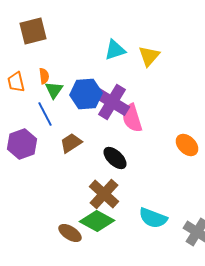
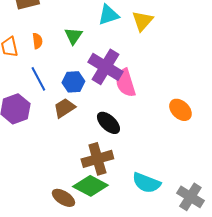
green triangle: (54, 90) -> (73, 36), moved
blue hexagon: (86, 94) -> (73, 82), moved, size x0.7
brown cross: (104, 194) -> (97, 159), turned 32

